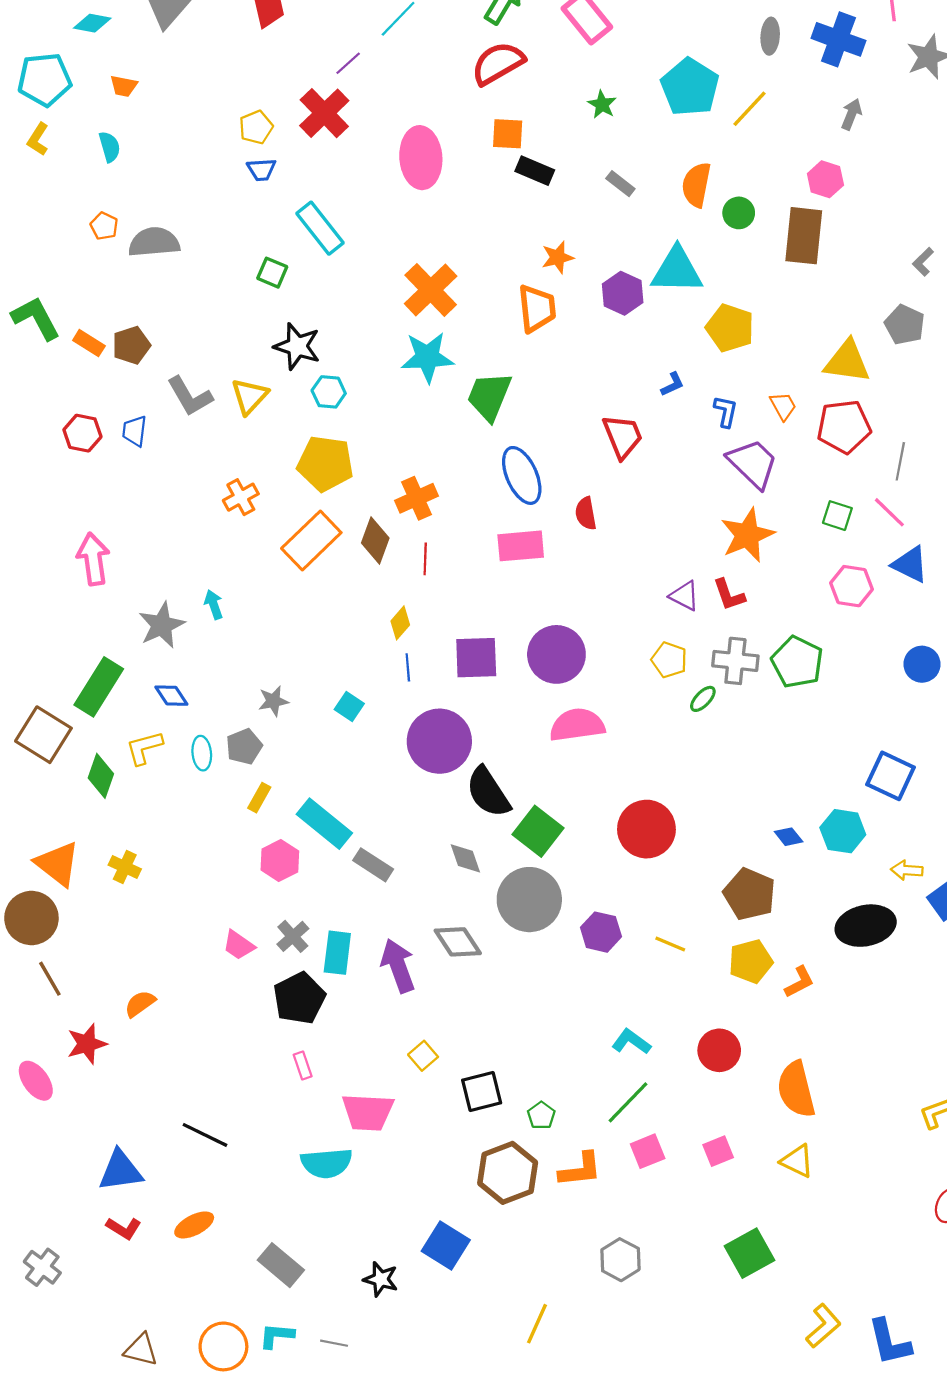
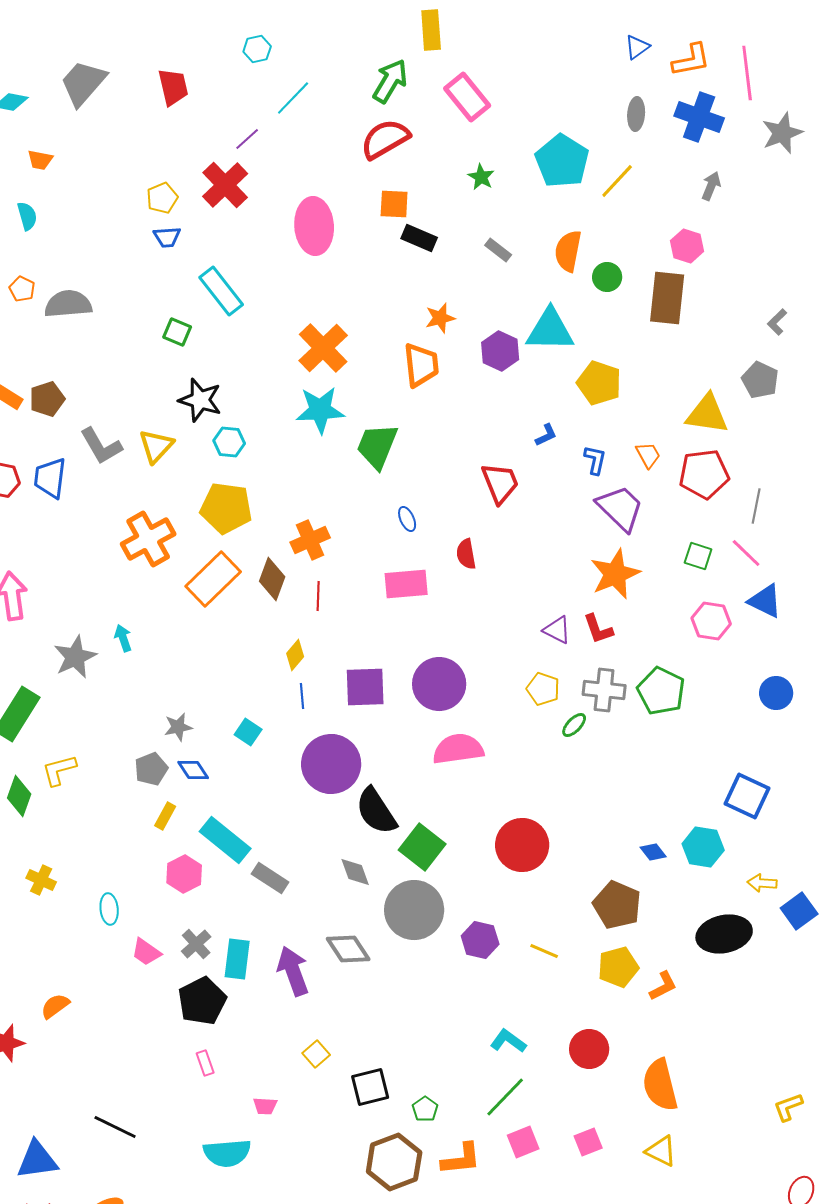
blue trapezoid: (134, 431) -> (50, 478), size x1.4
blue ellipse: (522, 475) -> (407, 519), size x0.5
orange cross: (241, 497) -> (148, 539), size x1.6
blue diamond: (171, 696) -> (193, 770), moved
cyan ellipse: (202, 753) -> (109, 909), moved
pink trapezoid: (368, 1112) -> (265, 1106), size x0.5

